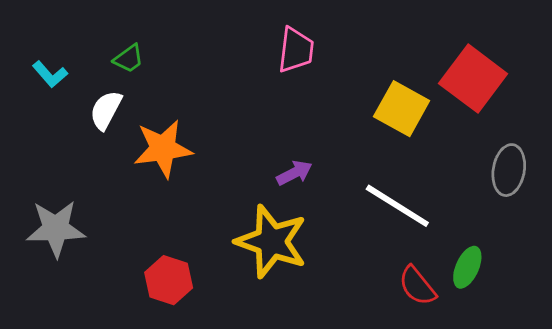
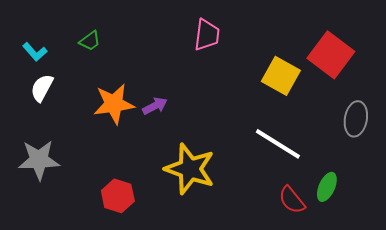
white semicircle: (106, 110) -> (42, 88), moved
purple arrow: (294, 173) -> (155, 106), moved

